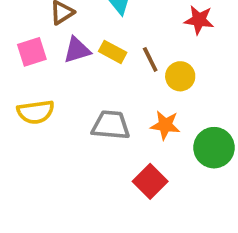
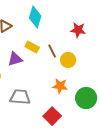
purple triangle: (77, 50) -> (15, 59), moved
gray trapezoid: (111, 125) -> (20, 97), moved

